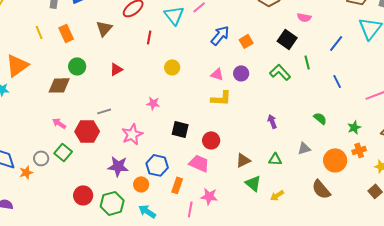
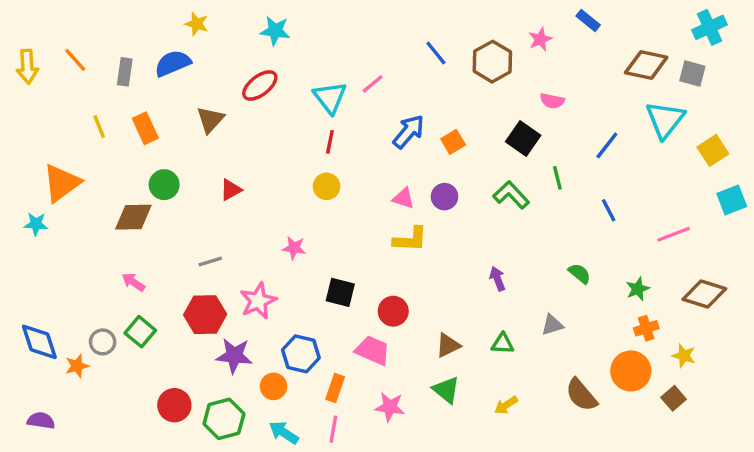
red line: (149, 37) -> (330, 142), moved
red hexagon: (87, 131) -> (205, 315), moved
orange circle: (335, 160) -> (631, 371), moved
green triangle: (253, 183) -> (446, 390), moved
pink line: (190, 209) -> (333, 429), moved

